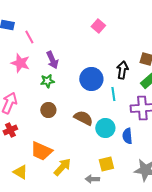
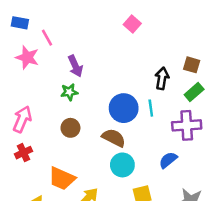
pink star: (20, 63) -> (27, 57), moved
blue circle: (91, 79) -> (124, 108), moved
cyan circle: (105, 128) -> (122, 165), moved
blue semicircle: (127, 136) -> (168, 160), turned 56

